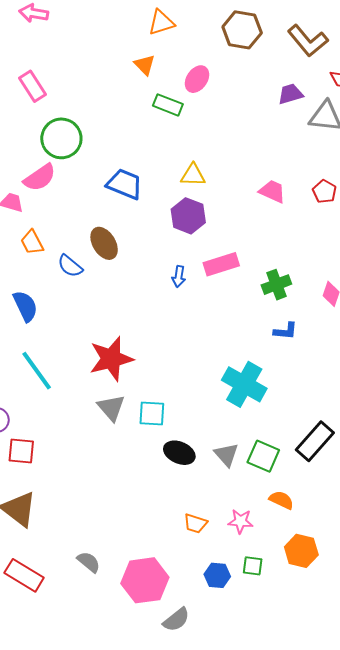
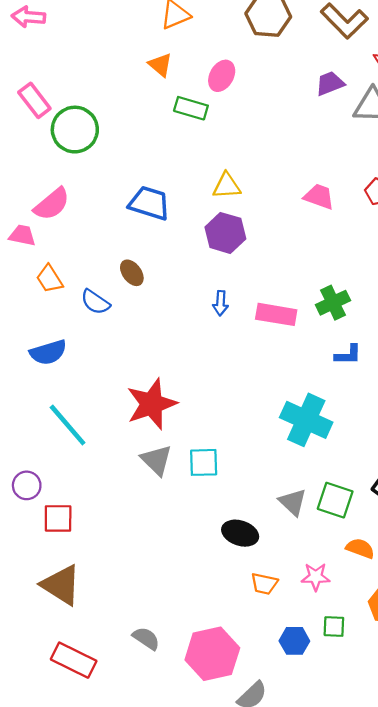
green circle: (61, 138) -> (75, 130), moved
brown ellipse: (104, 243) -> (132, 273), size x0.7
pink rectangle: (221, 264) -> (276, 314), moved, turned 32
blue semicircle: (25, 306) -> (48, 352), turned 104
black ellipse: (179, 453) -> (240, 533), moved

